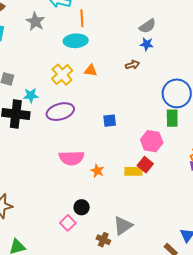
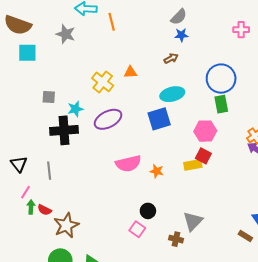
cyan ellipse: (76, 41) -> (172, 94), moved
blue square: (110, 121) -> (159, 119), size x1.6

